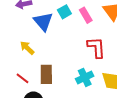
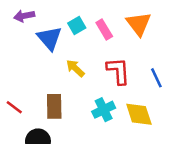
yellow arrow: (27, 48) -> (75, 68), moved
red line: (23, 78) -> (14, 107), moved

